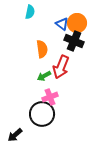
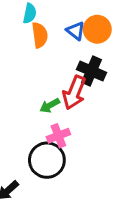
black cross: (74, 41) -> (91, 71), moved
orange semicircle: (42, 49) -> (40, 35), moved

